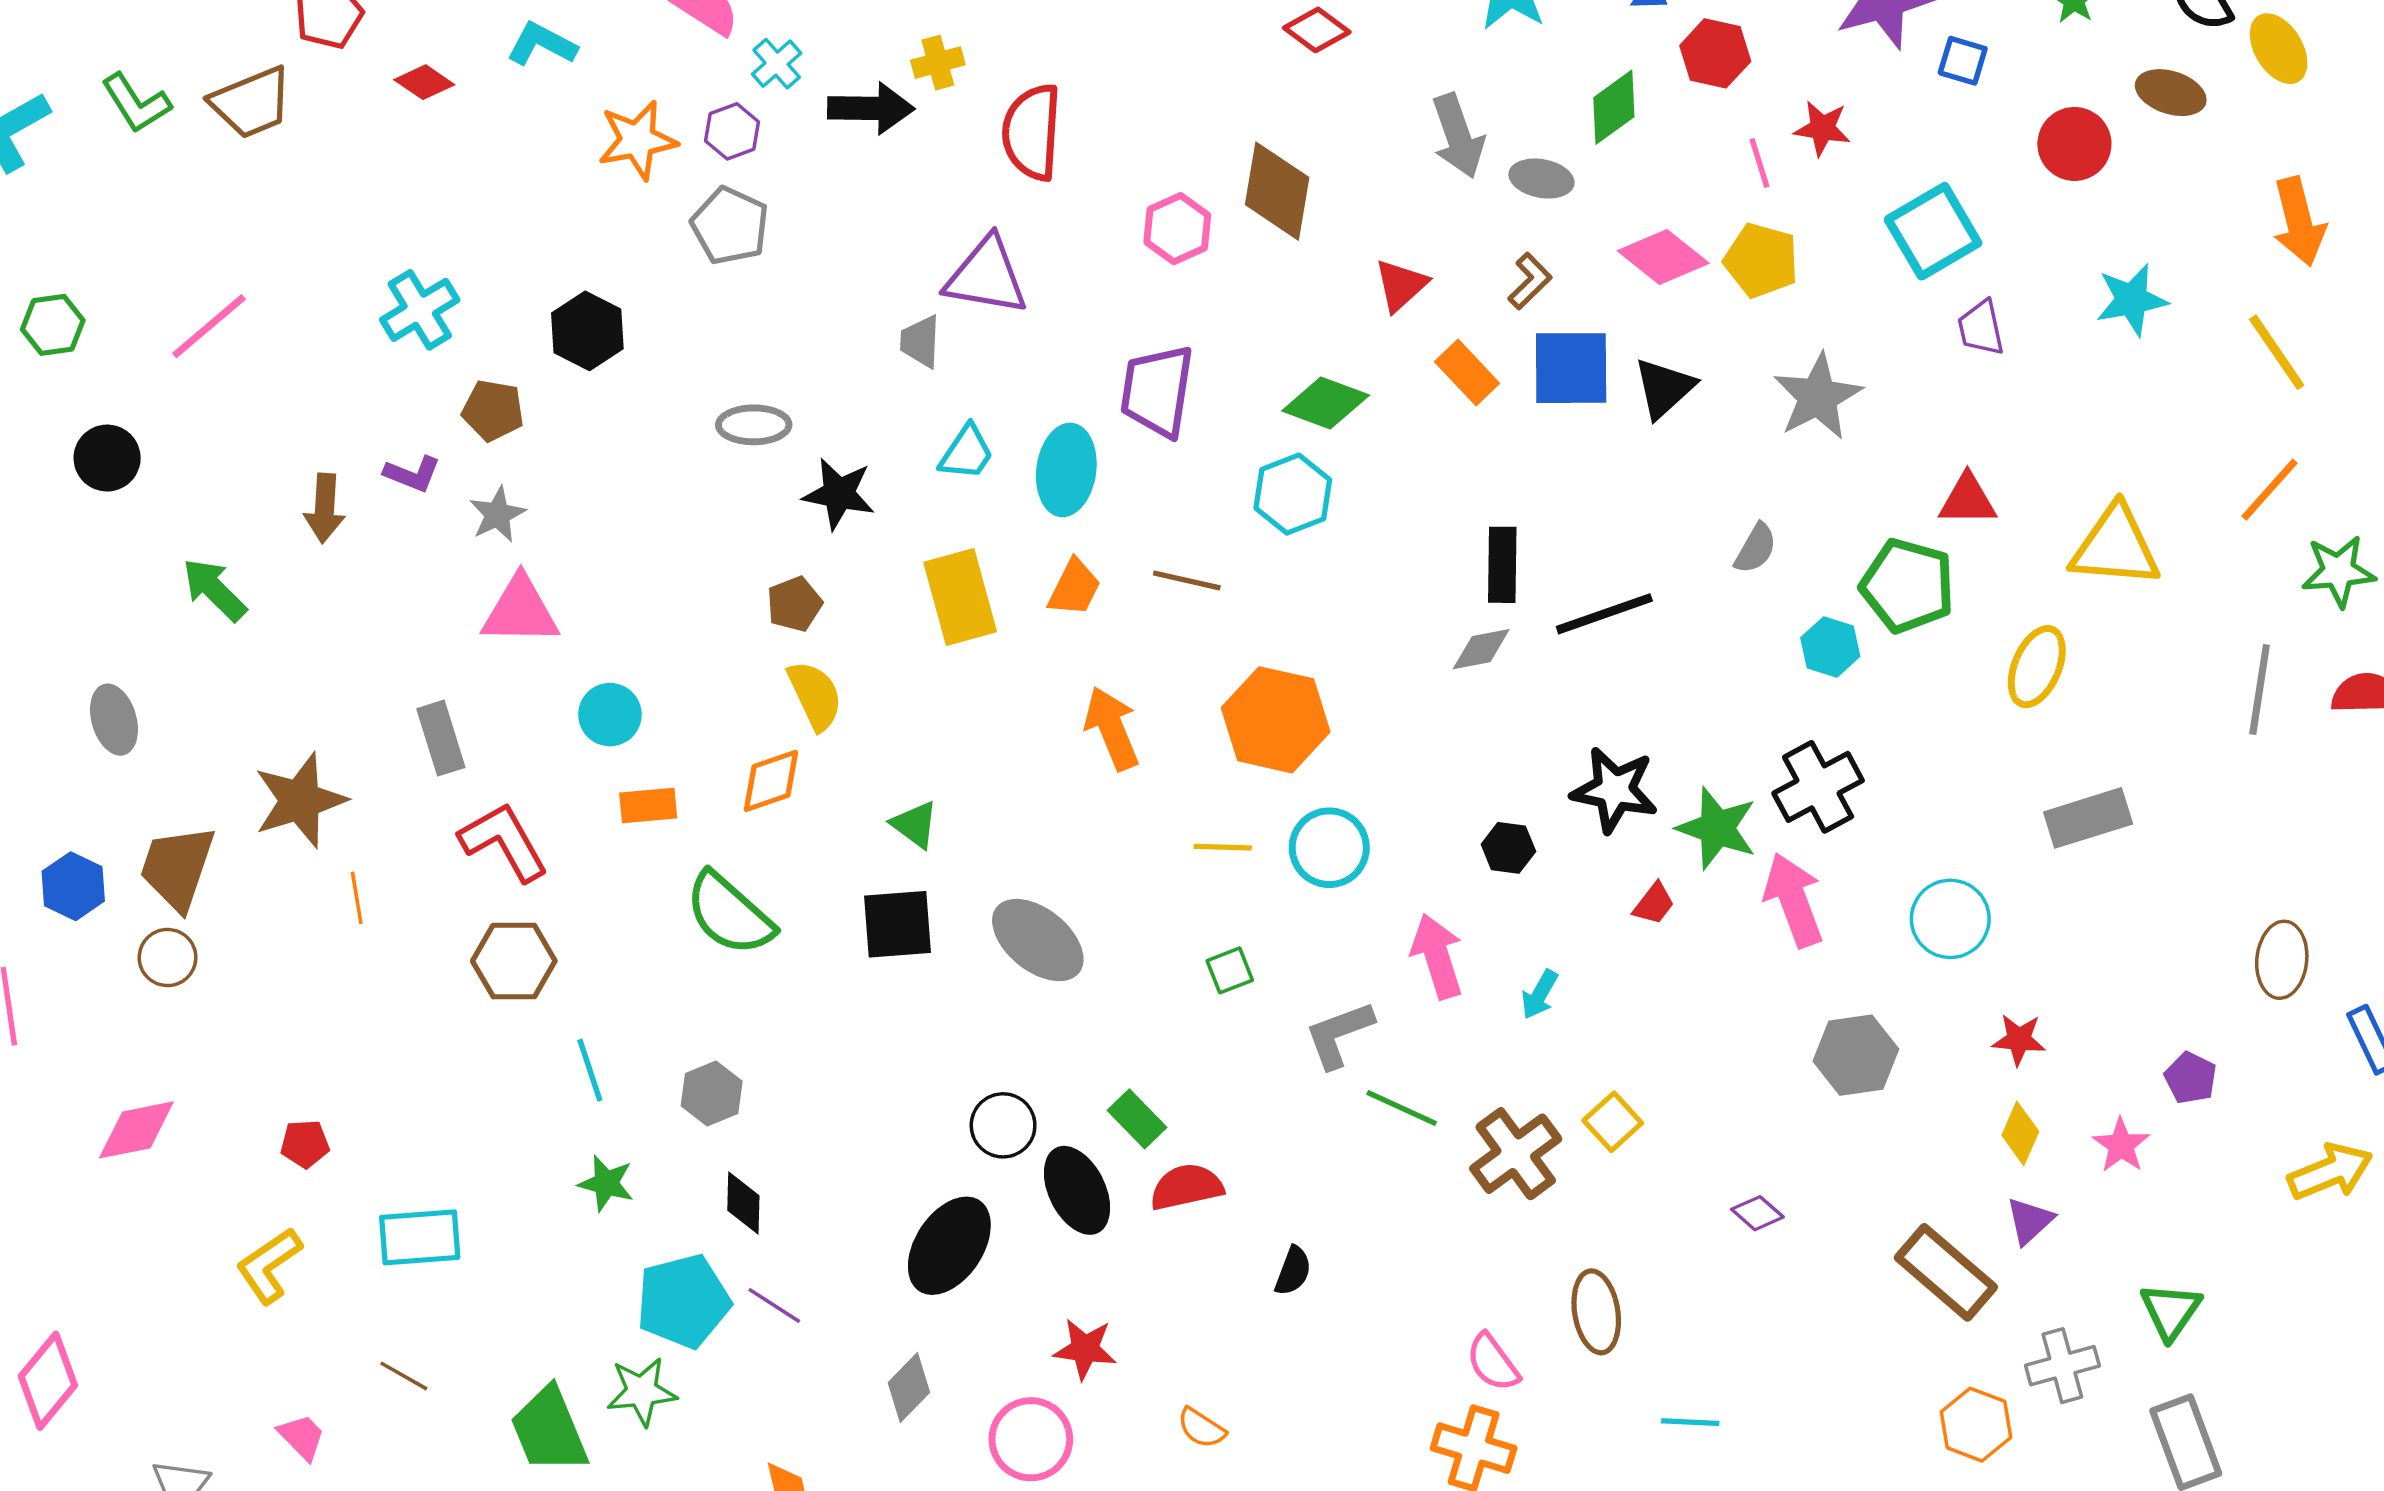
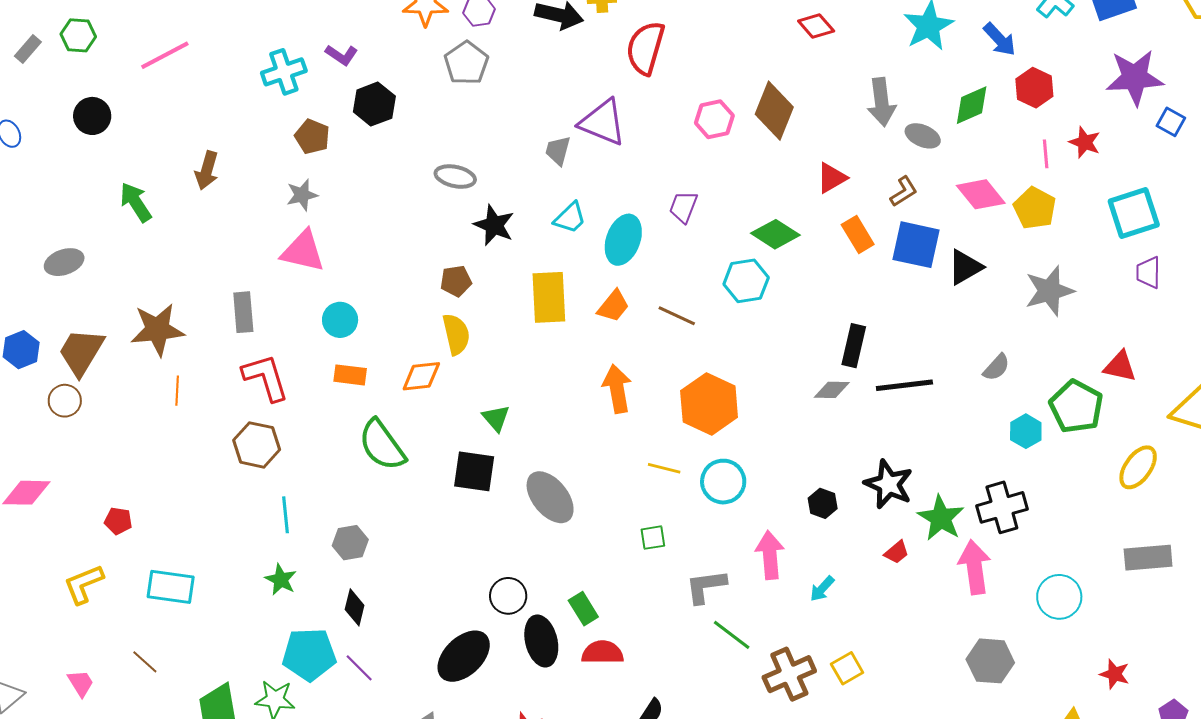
purple trapezoid: (1157, 391) -> (683, 207), size x0.6
purple L-shape: (412, 474) -> (342, 55), moved
gray ellipse: (114, 720) -> (64, 262), turned 75
red star: (2019, 1040) -> (1115, 674), moved

